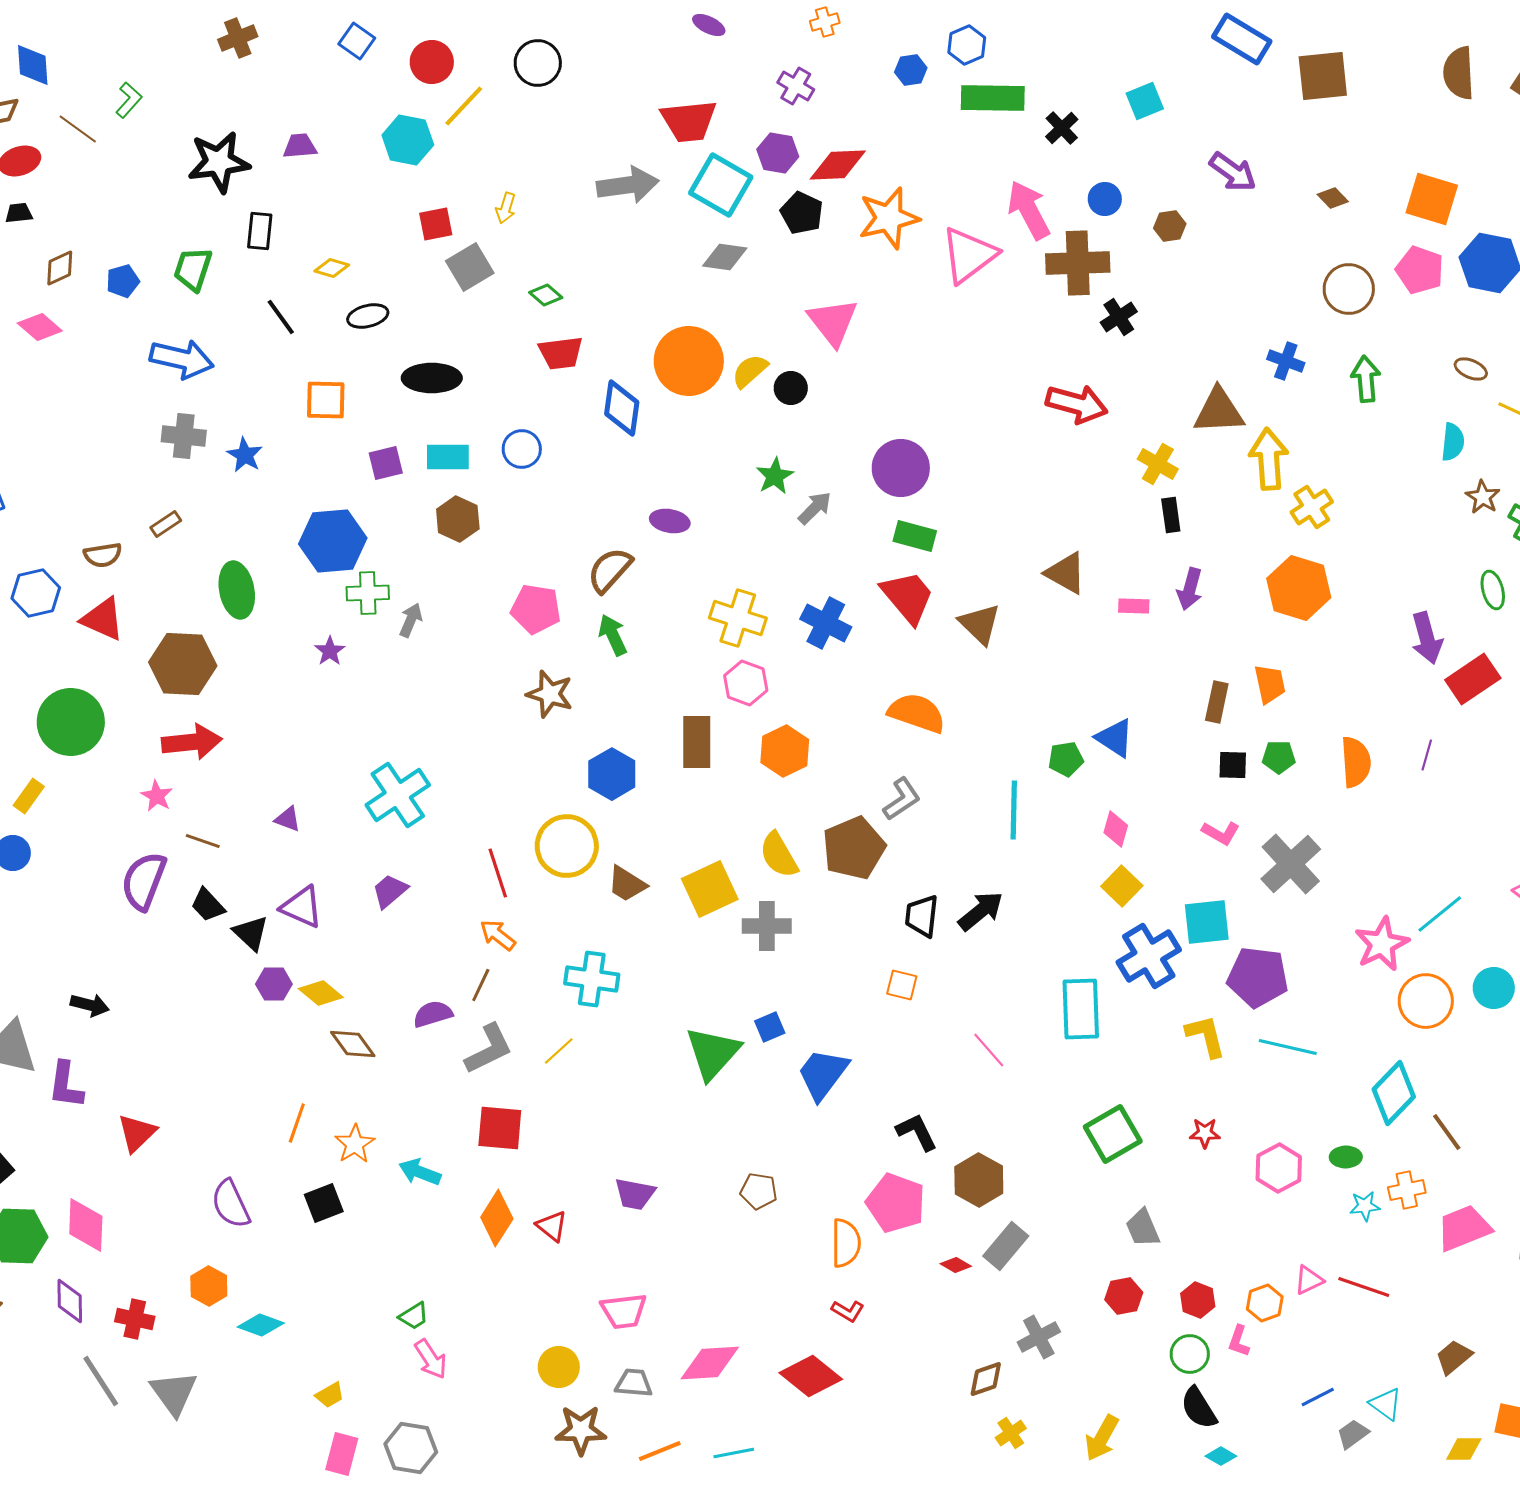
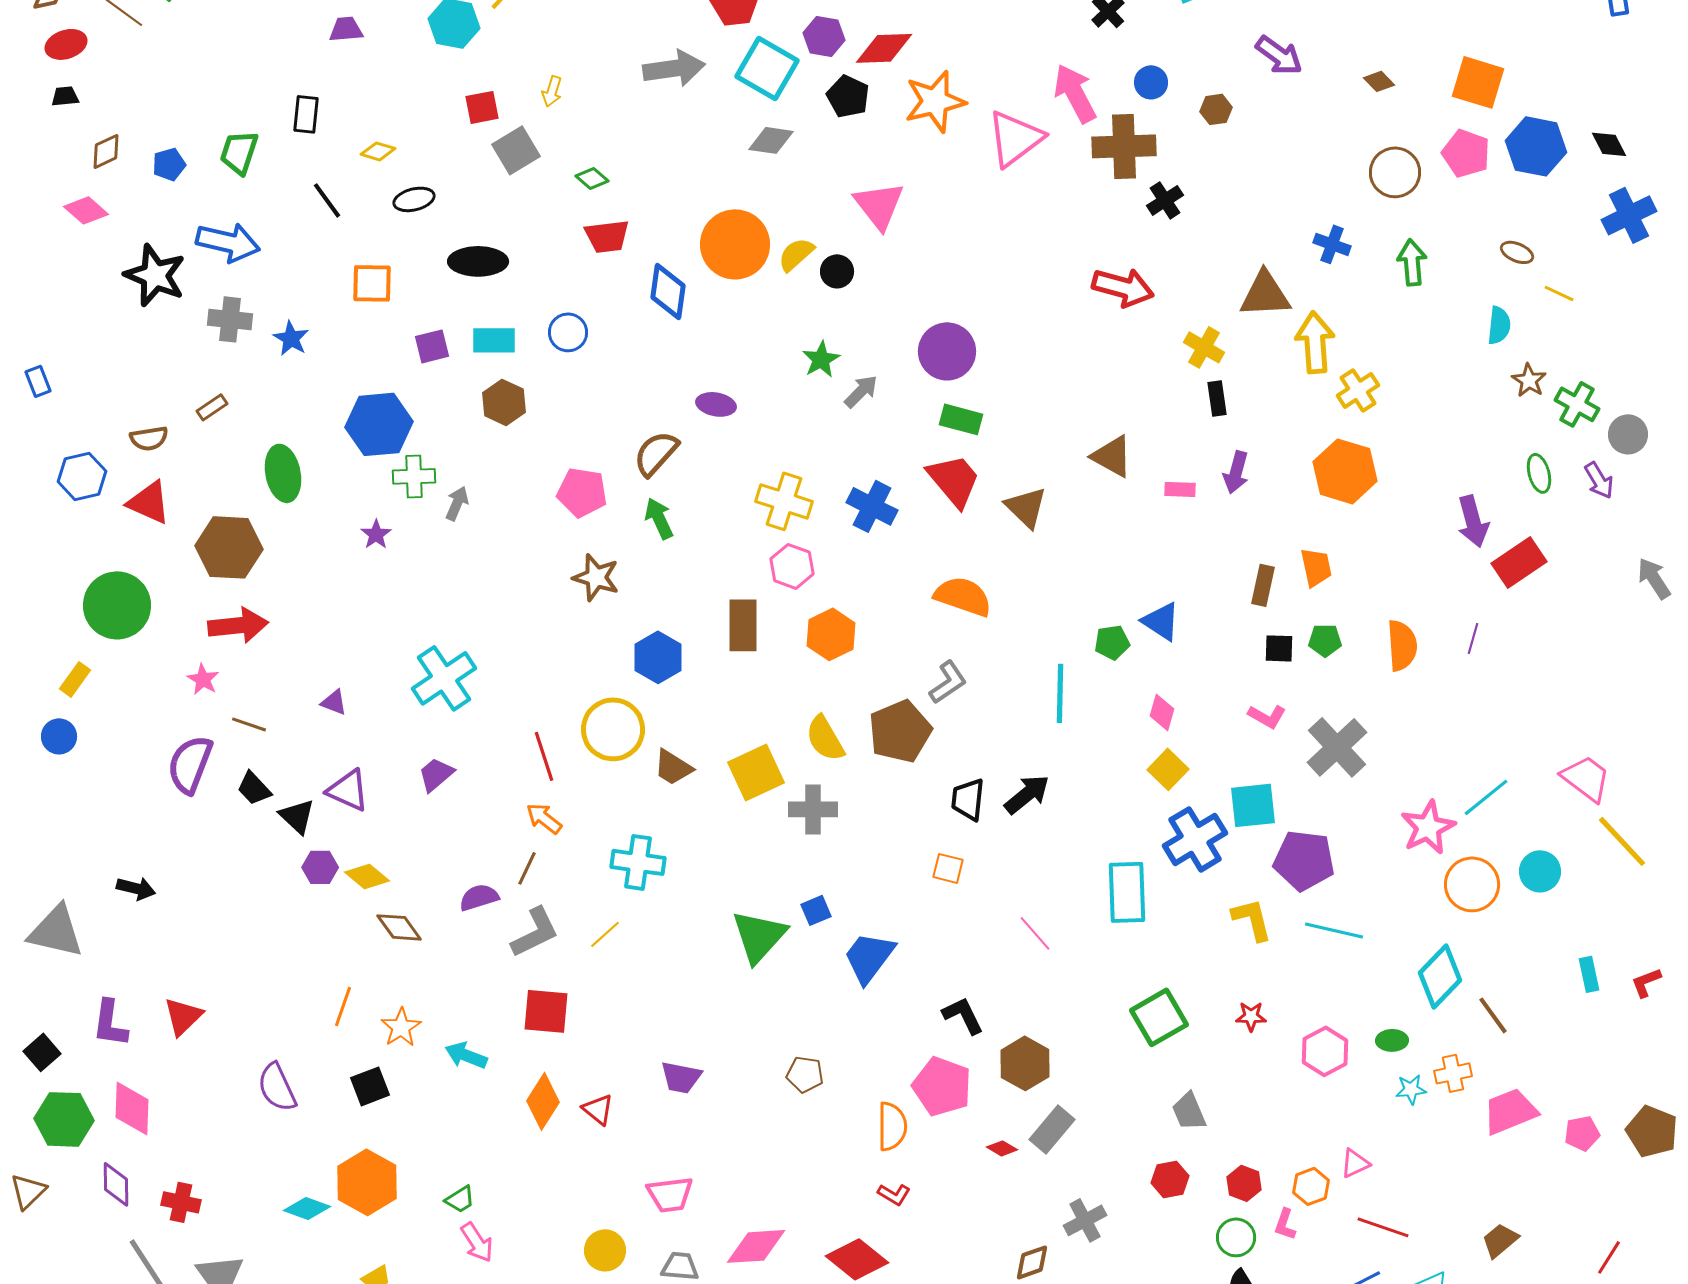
black star: (219, 162) -> (155, 275), moved, turned 30
purple L-shape: (66, 1085) -> (110, 1023), moved
orange hexagon: (209, 1286) -> (367, 1182), moved, size x1.6
red line: (1364, 1287) -> (1383, 1227), moved

